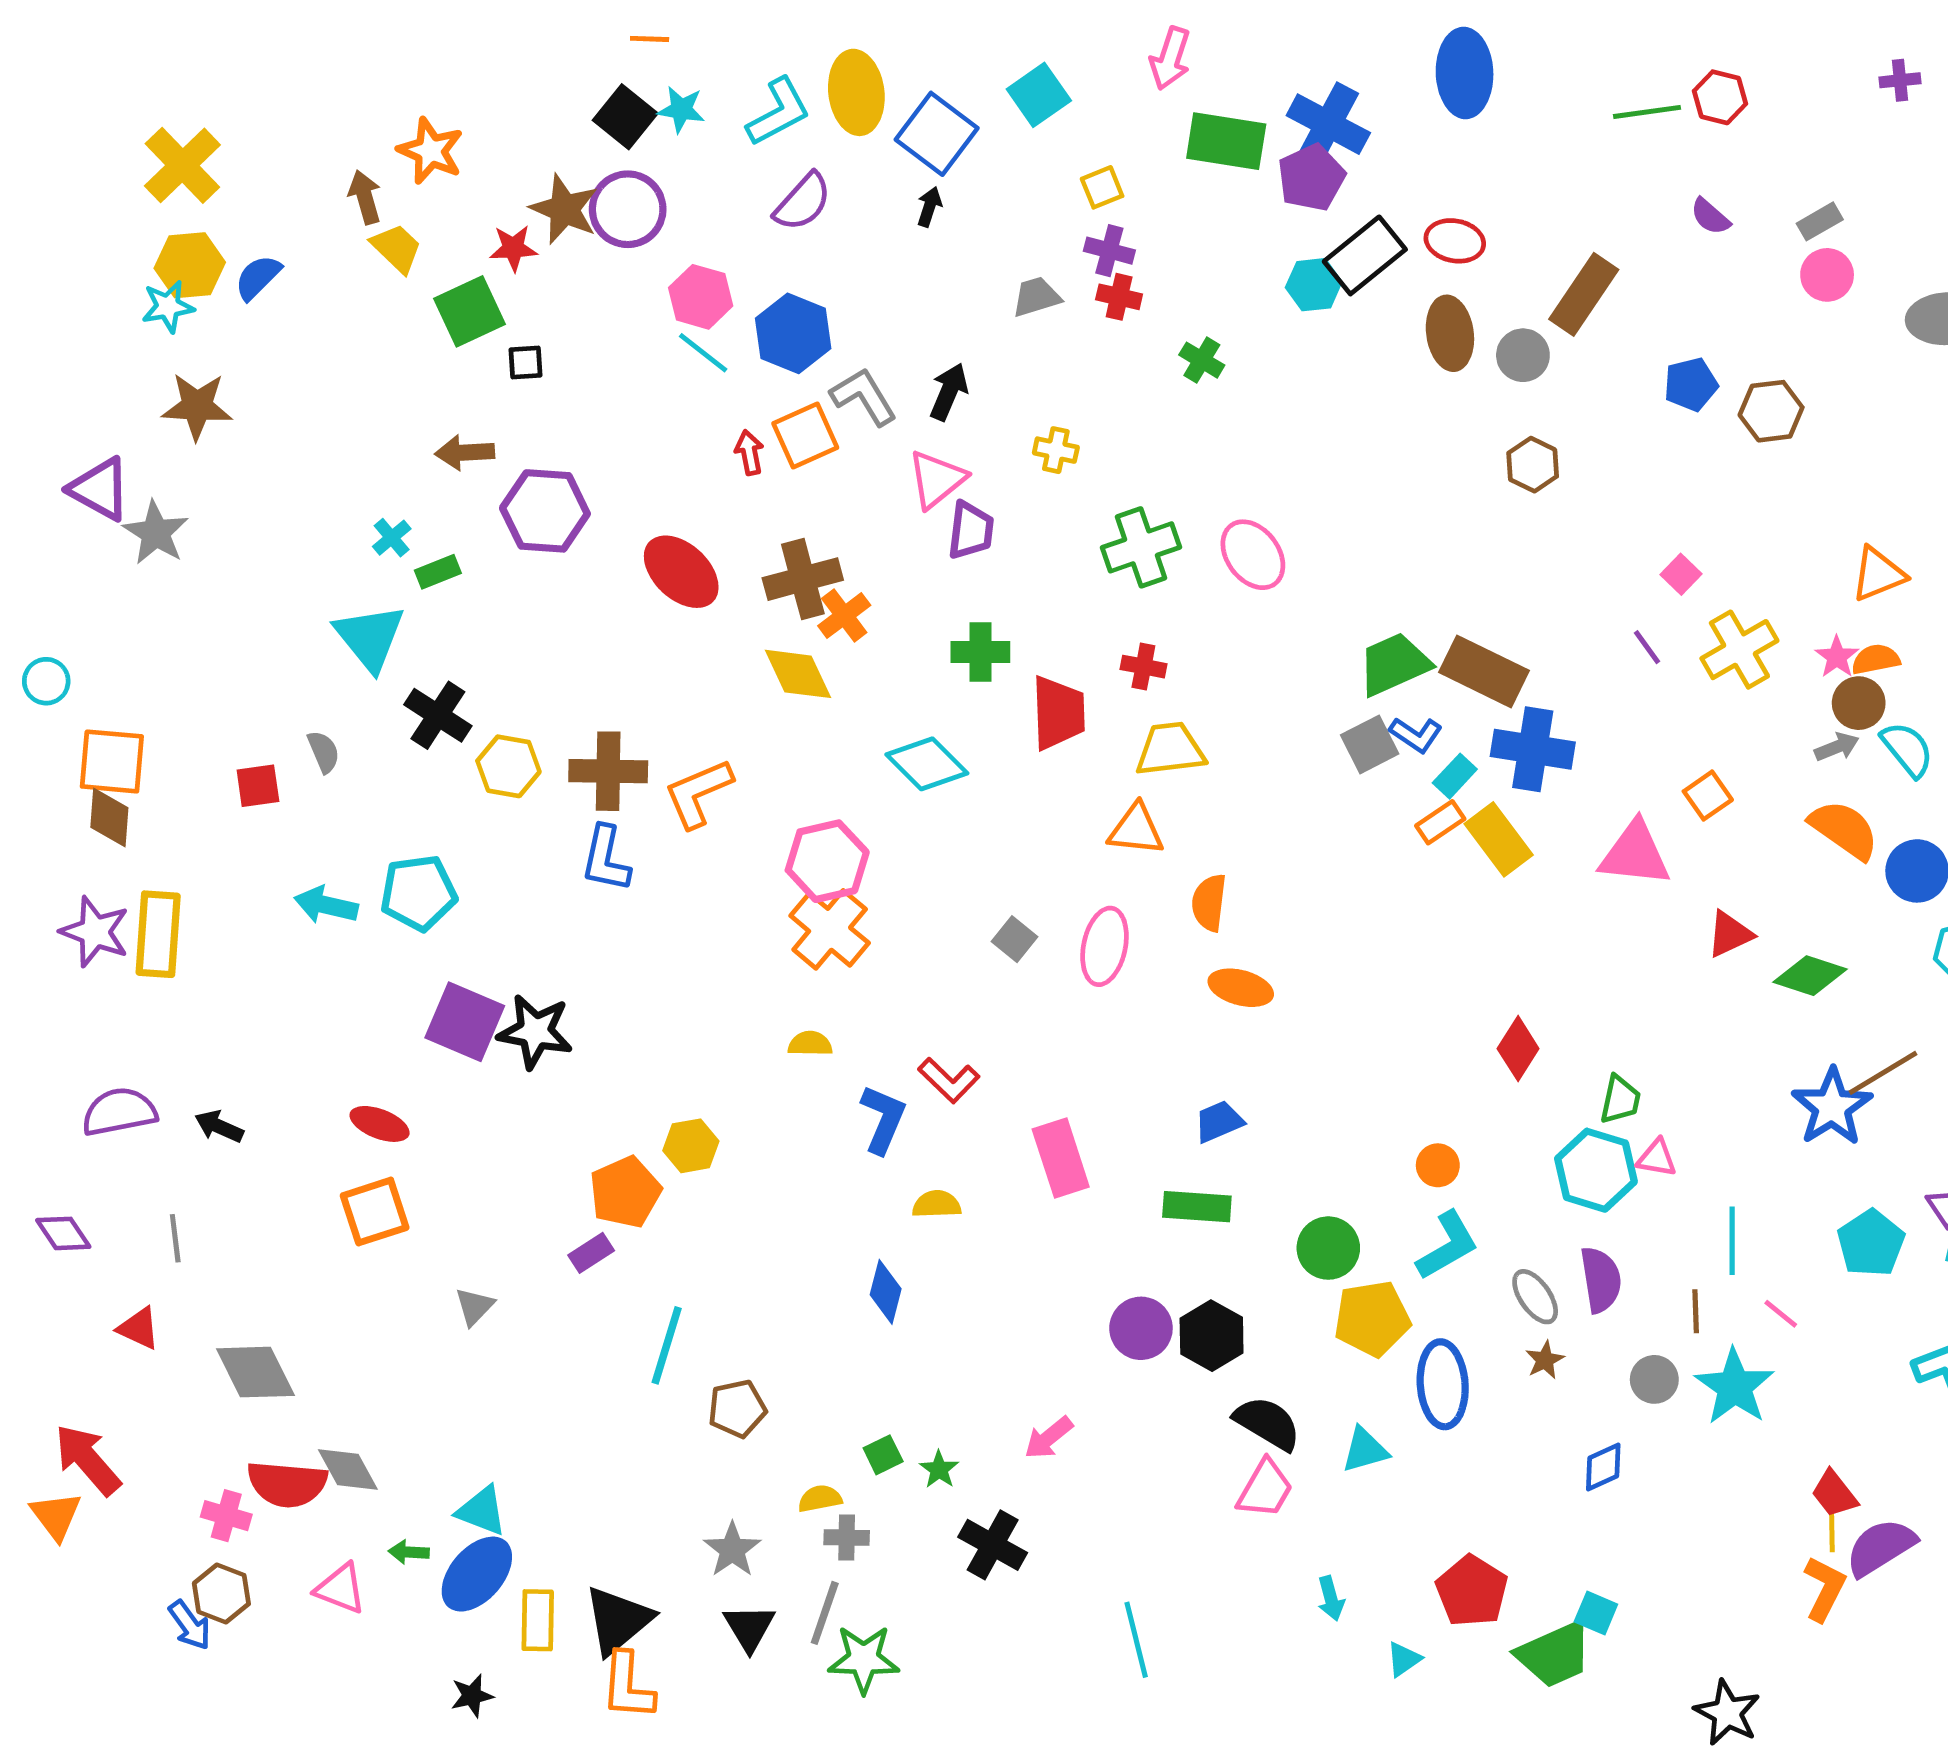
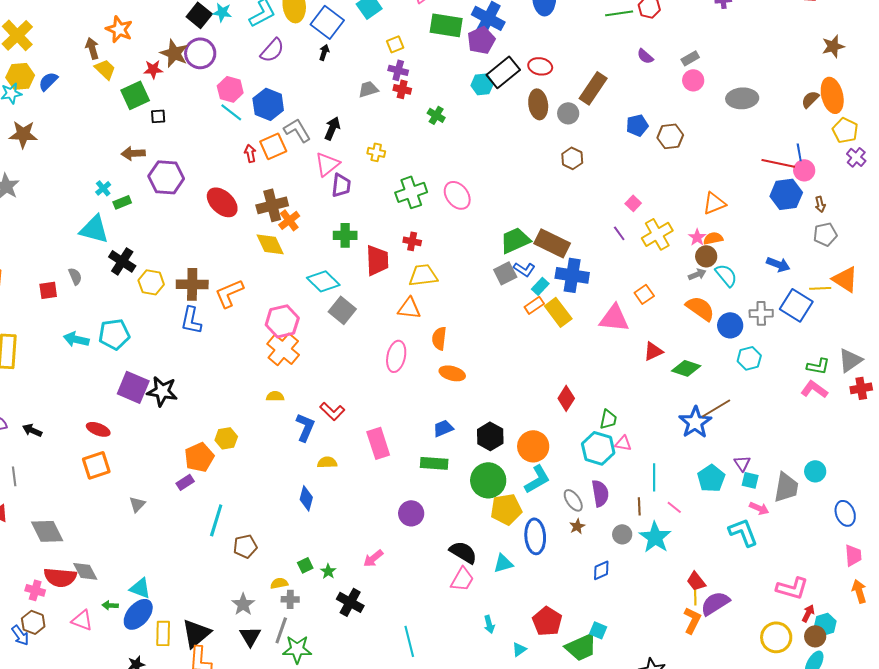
cyan triangle: (370, 637) -> (94, 229), turned -36
gray square: (1014, 939) -> (342, 310), moved, size x1.5
orange circle: (1438, 1165) -> (533, 446), size x1.8
green circle: (1328, 1248) -> (488, 480), size x1.4
black hexagon: (1212, 1336) -> (490, 436), moved

